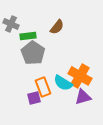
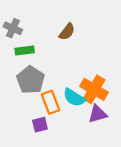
green rectangle: (28, 36) -> (25, 51), moved
gray pentagon: (33, 53) -> (31, 80), moved
purple square: (34, 98) -> (40, 125), moved

